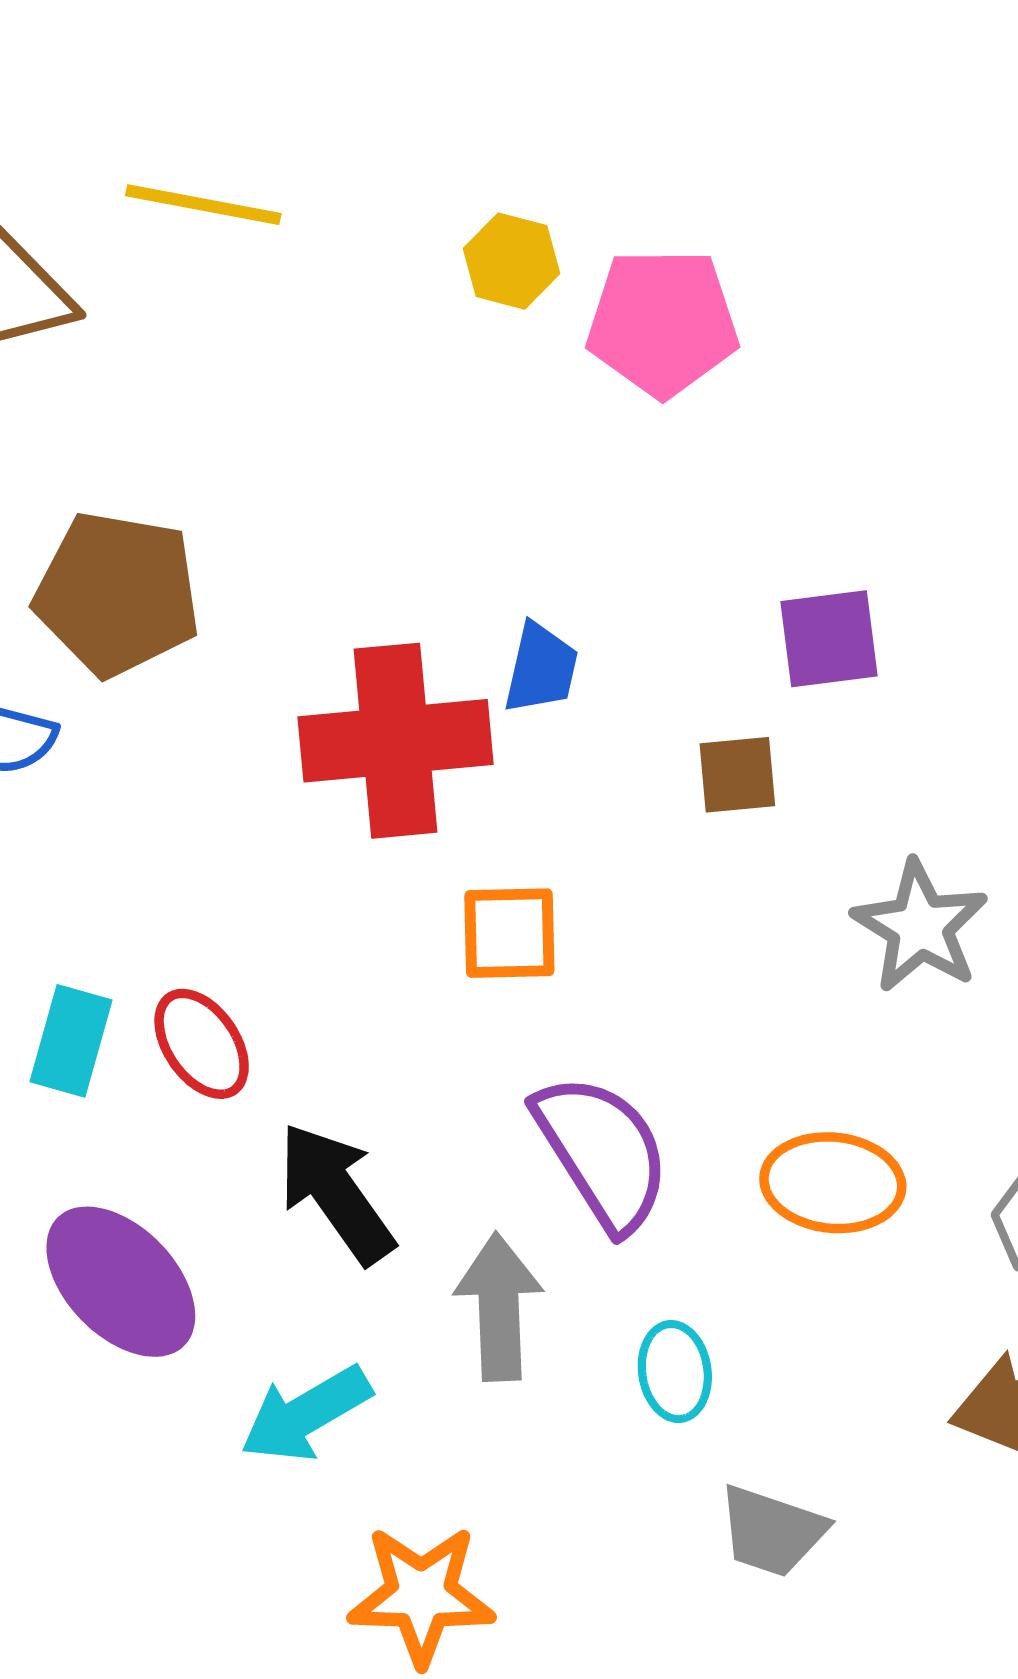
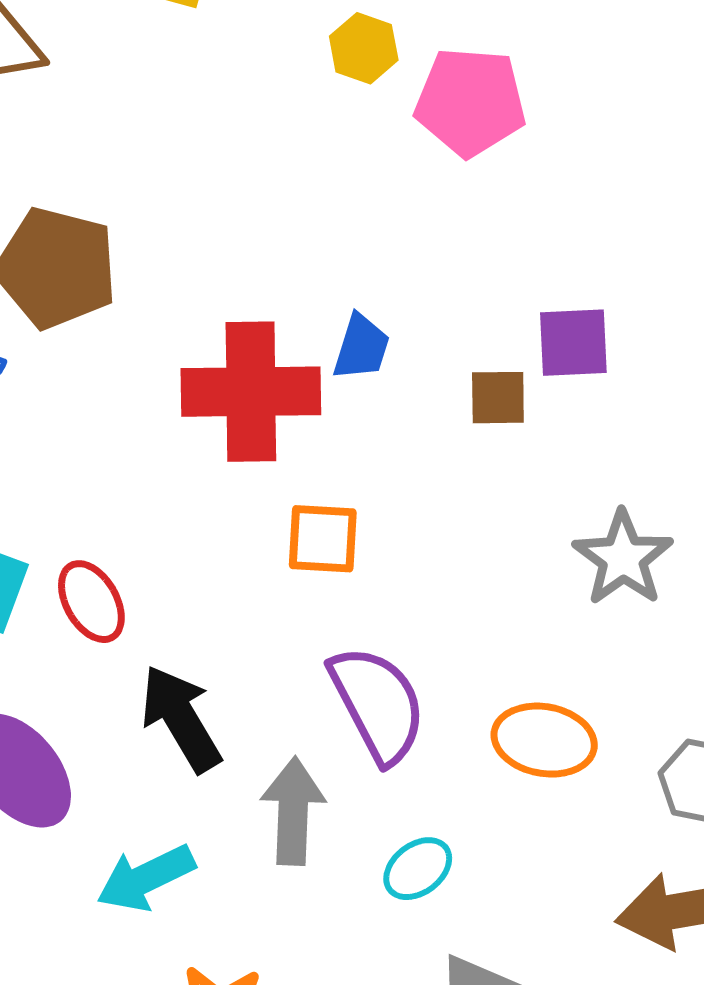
brown square: (737, 775) -> (498, 398), moved
cyan ellipse: (675, 1372) -> (418, 869), turned 56

